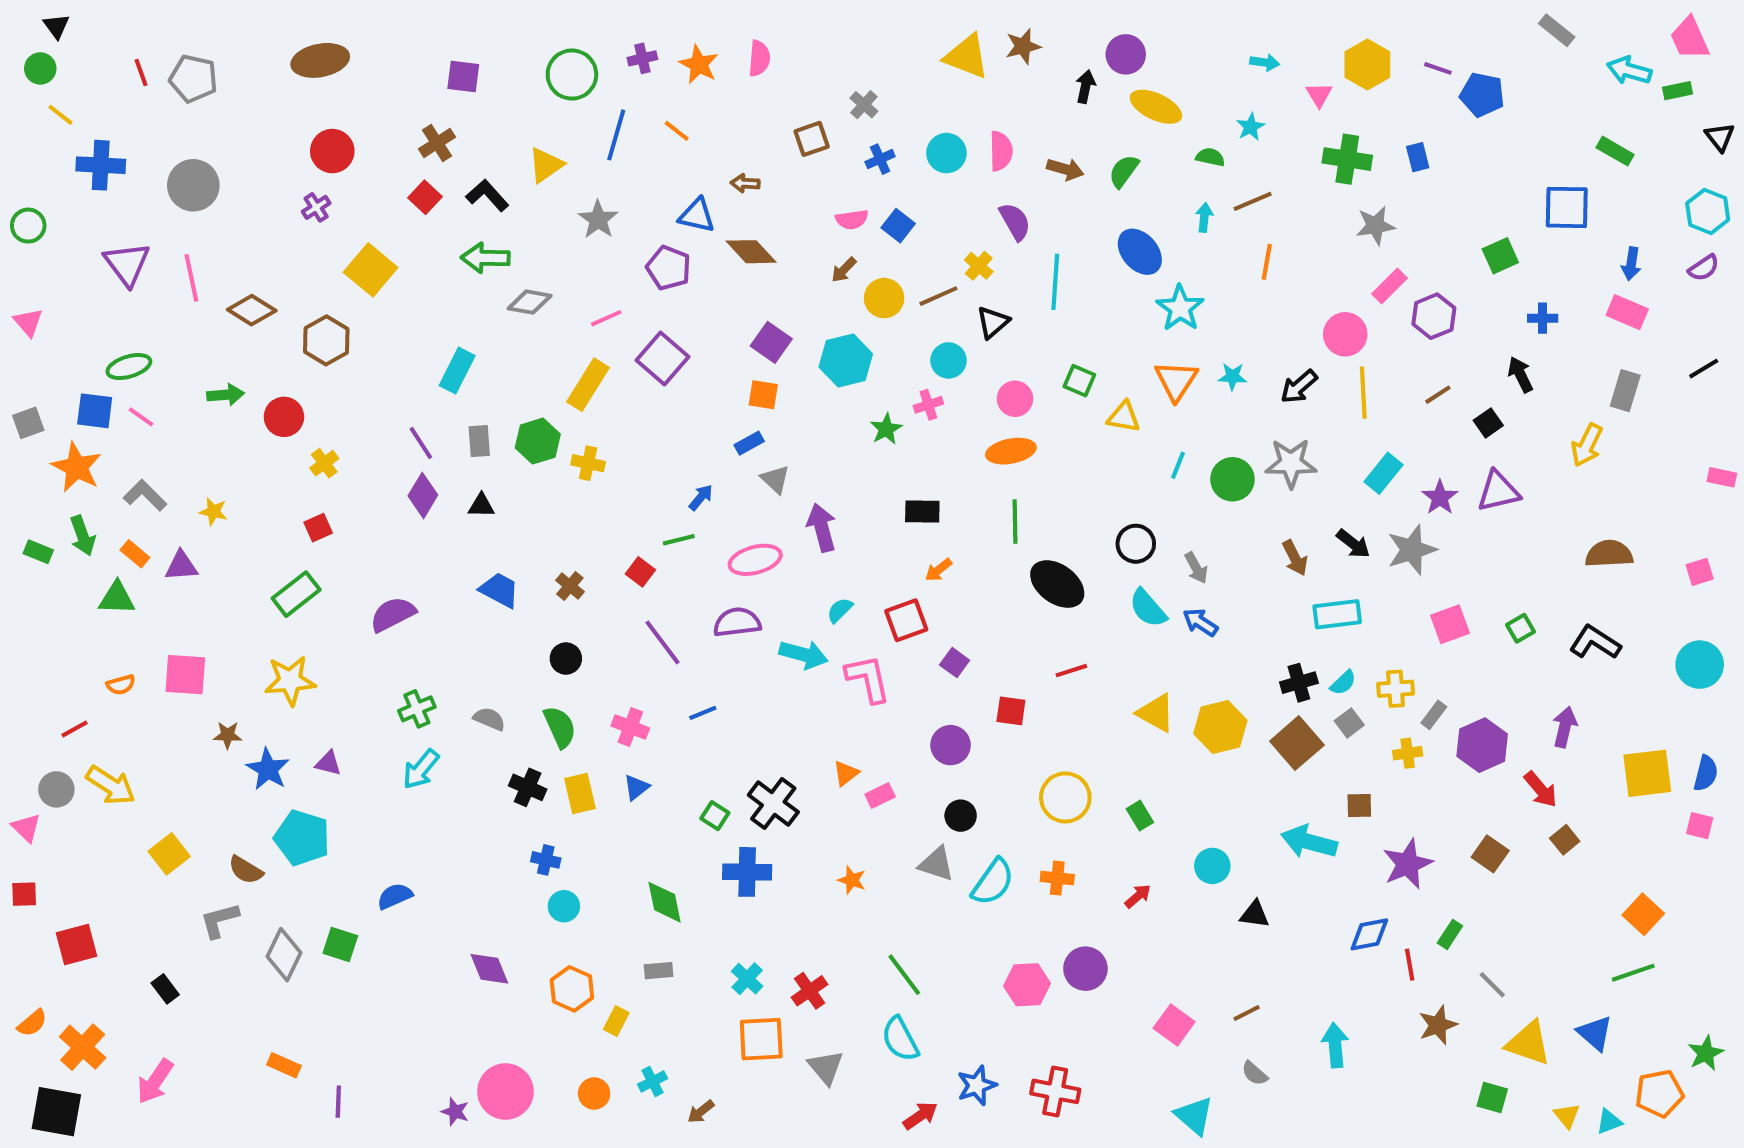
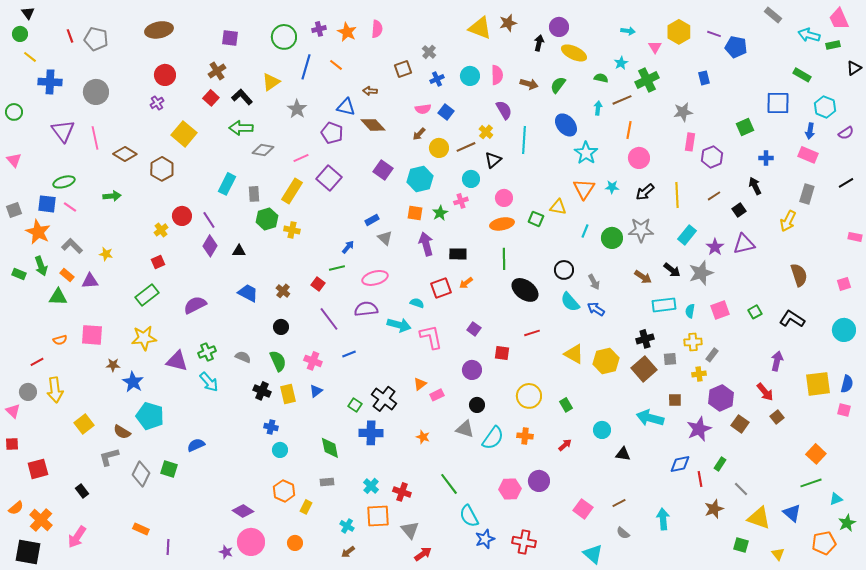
black triangle: (1720, 137) -> (854, 68), turned 35
green cross: (1347, 159) -> (647, 80), moved, turned -35
cyan hexagon: (1708, 211) -> (825, 107), moved
pink rectangle: (1390, 286) -> (690, 142), turned -36
pink circle: (1345, 334) -> (639, 158), moved
green square: (1079, 381) -> (536, 219), moved
orange square: (763, 395) -> (415, 213), moved
red circle: (284, 417) -> (182, 216), moved
gray rectangle: (479, 441) -> (254, 194), moved
purple arrow: (822, 528) -> (426, 244), moved
brown semicircle: (1609, 554) -> (799, 275), turned 75
brown arrow: (1295, 558) -> (643, 277), turned -30
cyan semicircle: (840, 610) -> (417, 303), turned 64
red square: (906, 620) -> (441, 288), moved
cyan semicircle: (1343, 683) -> (690, 311), moved, turned 144
gray square: (1349, 723) -> (670, 359), turned 32
purple hexagon: (1482, 745) -> (721, 398), moved
purple triangle: (328, 763) -> (177, 361), moved, size x1.6
cyan arrow: (421, 769) -> (209, 382), turned -80
yellow arrow: (111, 785) -> (55, 390), turned 50
purple diamond: (489, 969) -> (243, 511), moved, turned -35
red cross: (810, 991) -> (402, 492), turned -36
cyan semicircle: (900, 1039) -> (469, 516), moved
cyan cross: (652, 1081) -> (347, 526), moved, turned -32
red arrow: (920, 1116) -> (423, 554), moved
cyan triangle: (1609, 1122) -> (836, 499), moved

